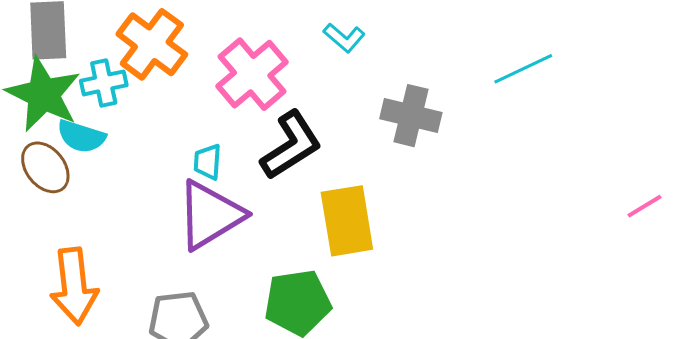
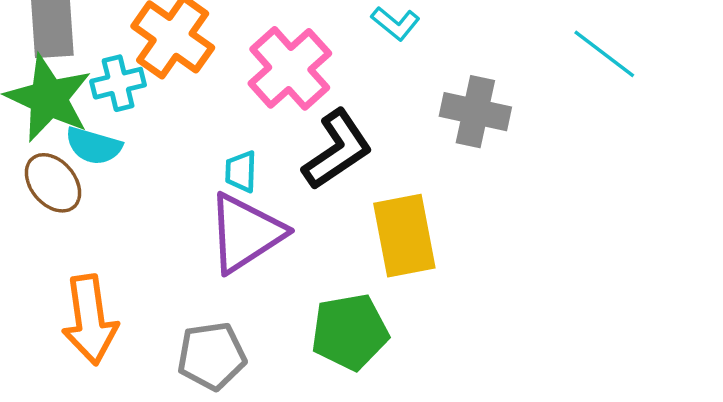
cyan line: (523, 69) -> (604, 54), turned 64

